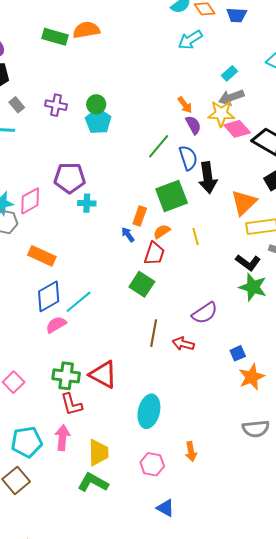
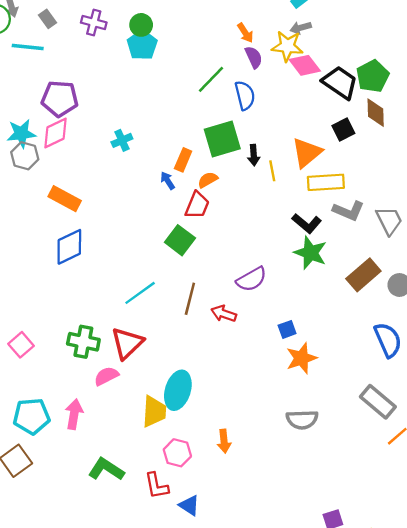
gray arrow: (231, 97) -> (301, 28), size x0.7
purple pentagon: (70, 178) -> (60, 99), moved
black arrow: (208, 178) -> (254, 155), moved, size x0.6
cyan cross: (87, 203) -> (122, 140), turned -30
yellow line: (196, 237) -> (272, 171), moved
cyan line: (78, 302) -> (140, 293), moved
pink semicircle: (56, 325) -> (106, 376), moved
red triangle: (103, 374) -> (127, 343), turned 44
red L-shape: (72, 404) -> (157, 486), moved
yellow trapezoid: (98, 453) -> (154, 411), moved

